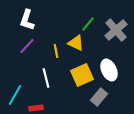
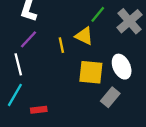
yellow square: (82, 75) -> (91, 72), turned 30
white line: (46, 78) -> (18, 64), moved

